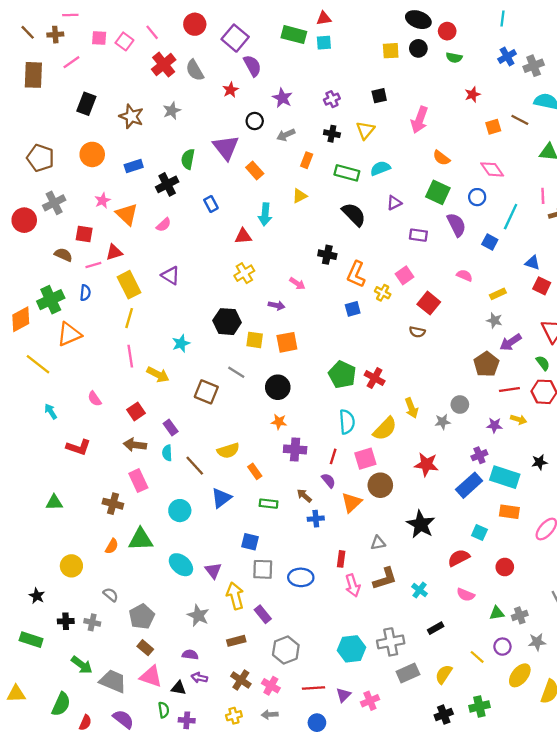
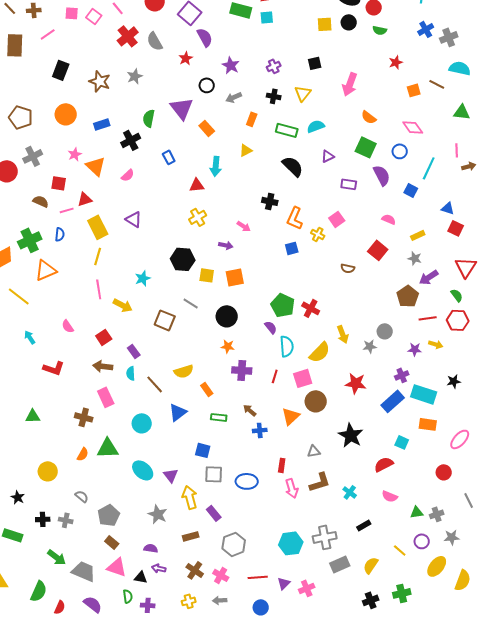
red square: (429, 303) -> (378, 250), moved
purple semicircle: (328, 481) -> (271, 327), moved
red circle: (505, 567) -> (444, 472), moved

